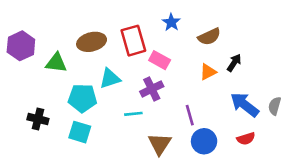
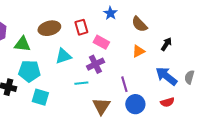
brown semicircle: (209, 37) -> (139, 24), turned 72
red rectangle: (133, 41) -> (81, 27), size x0.7
black arrow: (234, 63) -> (166, 44), moved
cyan pentagon: (82, 98) -> (29, 71), moved

